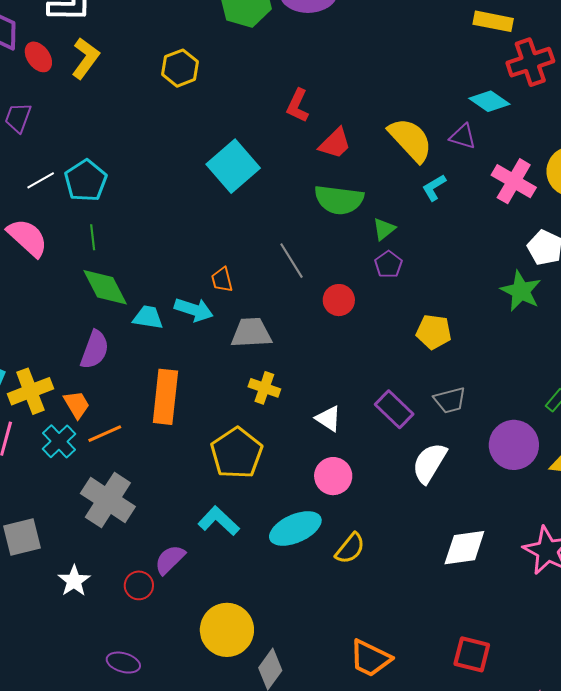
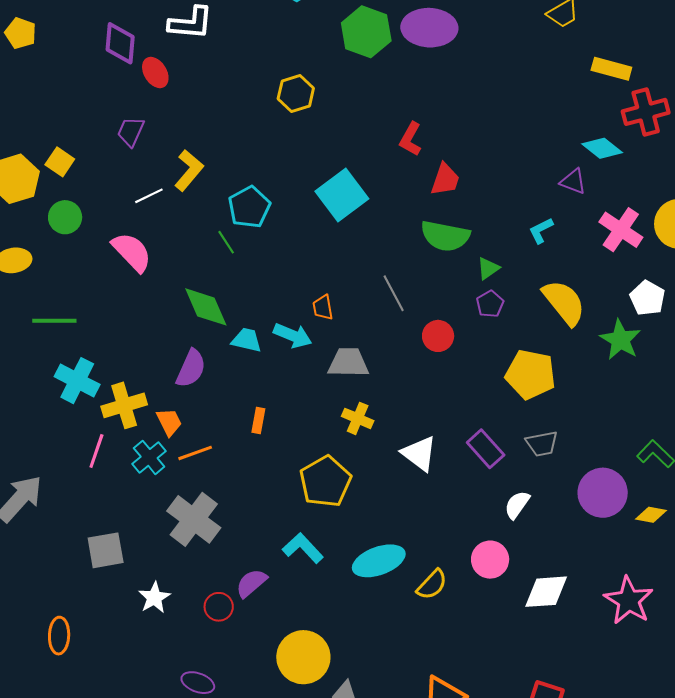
yellow L-shape: (85, 58) -> (189, 170), moved
yellow semicircle: (410, 140) -> (564, 302), moved
red trapezoid: (335, 143) -> (445, 179), turned -30
cyan pentagon: (86, 181) -> (249, 207), moved
green line: (93, 237) -> (226, 242), moved, turned -30
yellow pentagon: (434, 332) -> (531, 374), size x1.4
orange rectangle: (165, 397) -> (258, 420), size x0.5
white triangle: (328, 419) -> (419, 453), size x1.4
white semicircle: (429, 463) -> (517, 505), size x0.7
pink circle: (333, 476) -> (490, 560), moved

